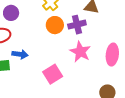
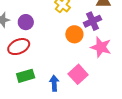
orange circle: (55, 25) -> (74, 34), moved
blue arrow: (20, 54) -> (54, 83), moved, turned -91

